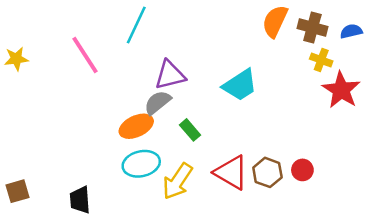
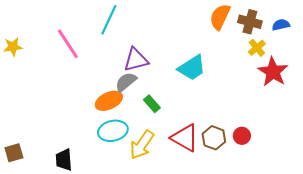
yellow cross: (321, 60) -> (257, 48), turned 30

